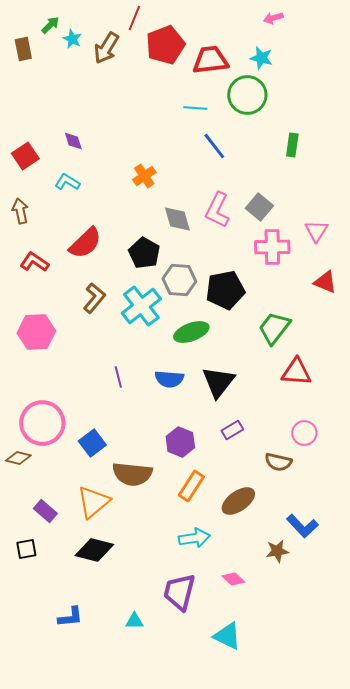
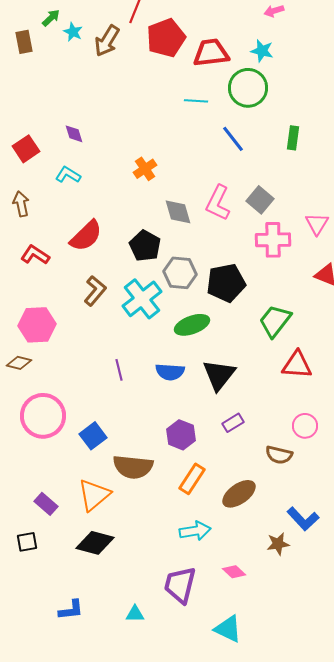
blue line: (214, 146) -> (233, 139), moved
brown diamond: (18, 458) -> (19, 363), moved

